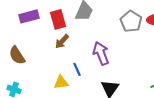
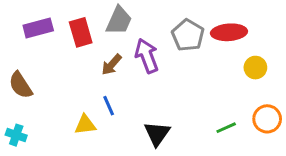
brown arrow: (62, 41) -> (112, 65), moved
purple arrow: (101, 53) -> (147, 56), moved

